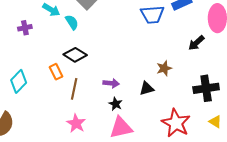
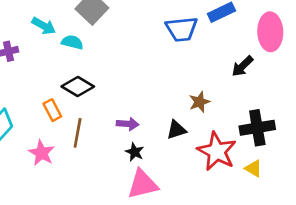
cyan semicircle: (72, 22) -> (72, 42), turned -42
yellow triangle: (215, 122) -> (253, 168), moved
pink star: (76, 123) -> (41, 153), moved
red star: (176, 123) -> (217, 151), moved

